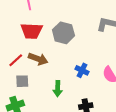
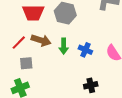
green arrow: (58, 89) -> (64, 46), moved

